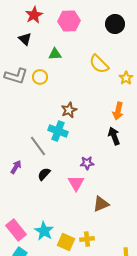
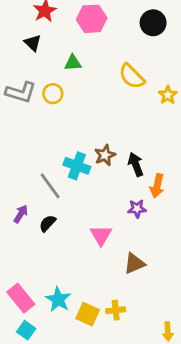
brown star: (69, 110) -> (105, 155), moved
orange arrow: (118, 111) -> (157, 186), moved
black arrow: (114, 136) -> (136, 164), moved
purple star: (87, 163) -> (137, 209), moved
black semicircle: (44, 174) -> (47, 223), moved

